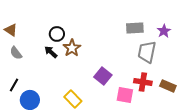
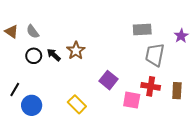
purple star: (164, 31) -> (181, 36), moved
black circle: (57, 34) -> (34, 56), moved
gray semicircle: (16, 53) -> (33, 32), moved
brown rectangle: (168, 86) -> (177, 91), turned 70

